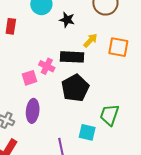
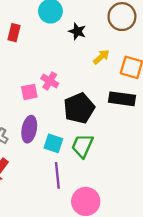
black rectangle: (72, 57) -> (122, 99), moved
green trapezoid: (110, 115) -> (82, 146), moved
cyan square: (87, 132) -> (53, 143), moved

